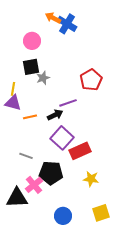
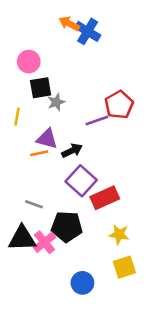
pink circle: (32, 41) -> (29, 62), moved
purple triangle: (13, 103) -> (47, 139), moved
purple line: (68, 103) -> (97, 120), moved
black triangle: (17, 198) -> (22, 238), moved
yellow square: (101, 213) -> (124, 267), moved

